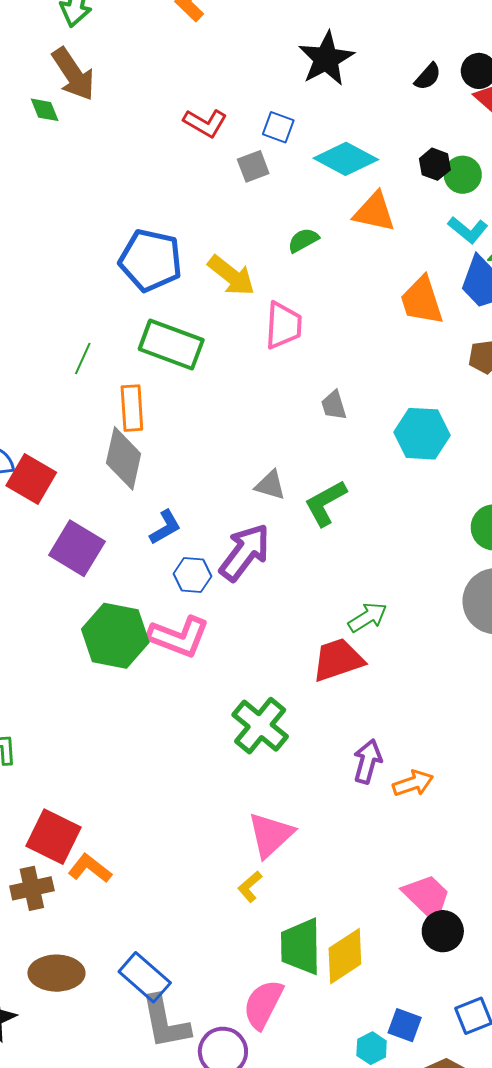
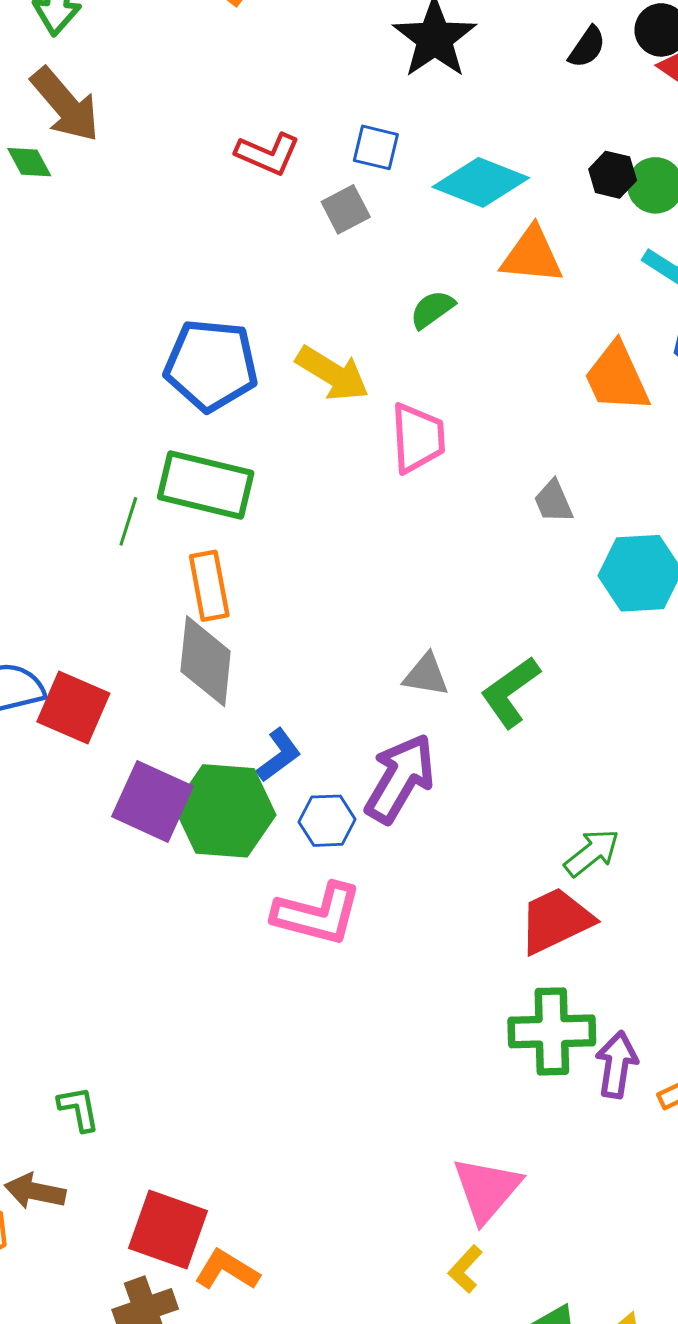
green rectangle: (171, 345) -> (206, 485), moved
gray trapezoid: (334, 405) -> (553, 501), moved
green hexagon: (115, 636) -> (225, 811), moved
green cross: (260, 726) -> (552, 1031), moved, turned -34

